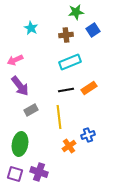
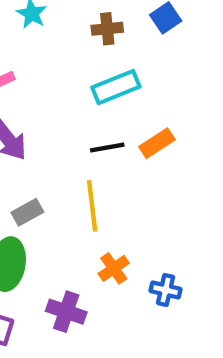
gray rectangle: (31, 110) -> (27, 212), moved
blue cross: (88, 135) -> (166, 290), moved, turned 32
purple cross: (39, 172) -> (66, 312), moved

